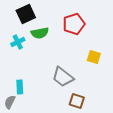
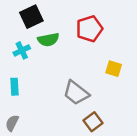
cyan rectangle: (20, 87) -> (15, 87), moved
brown square: (77, 101) -> (93, 122), turned 35

